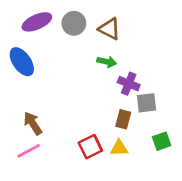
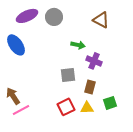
brown triangle: (110, 29) -> (101, 20), moved
gray square: (147, 103) -> (68, 75), moved
brown arrow: (33, 123) -> (13, 96), moved
green square: (162, 141) -> (110, 103), moved

